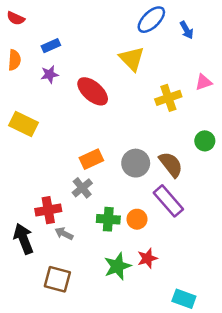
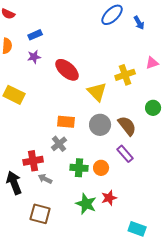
yellow triangle: (132, 59) -> (97, 92), moved
orange rectangle: (91, 159) -> (66, 122), turned 30
purple rectangle: (168, 201) -> (125, 154), size x0.7
green star: (117, 266) -> (86, 204), turned -30

